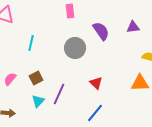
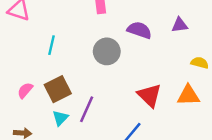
purple semicircle: (101, 31) -> (139, 30), turned -36
brown square: (36, 78) -> (58, 89), size x1.5
red triangle: (96, 83) -> (149, 95), moved, size x1.5

